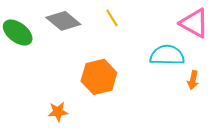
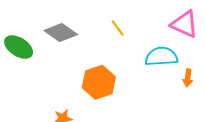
yellow line: (112, 18) -> (118, 28), moved

